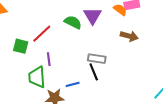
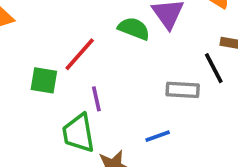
black line: (94, 72) -> (214, 68), moved
blue line: (73, 84) -> (158, 136), moved

